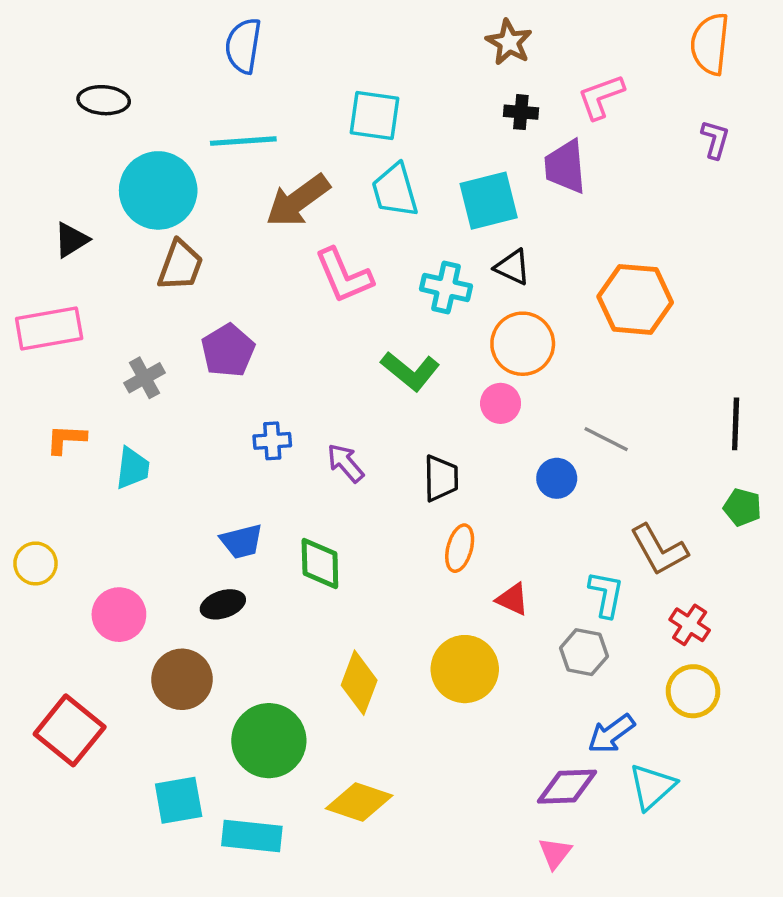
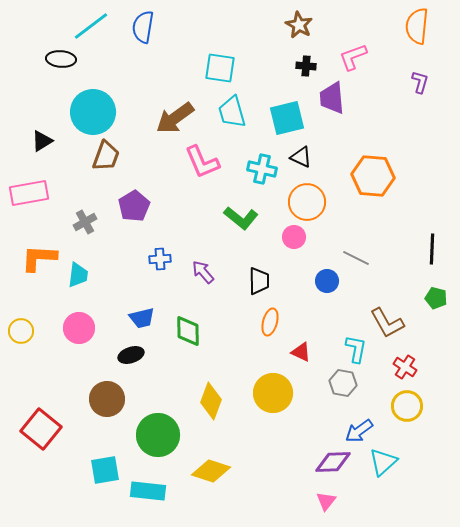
cyan line: (243, 141) -> (91, 26), moved, turned -33
orange L-shape: (66, 439) -> (39, 258), size x1.5
pink circle: (119, 615) -> (79, 328), moved

